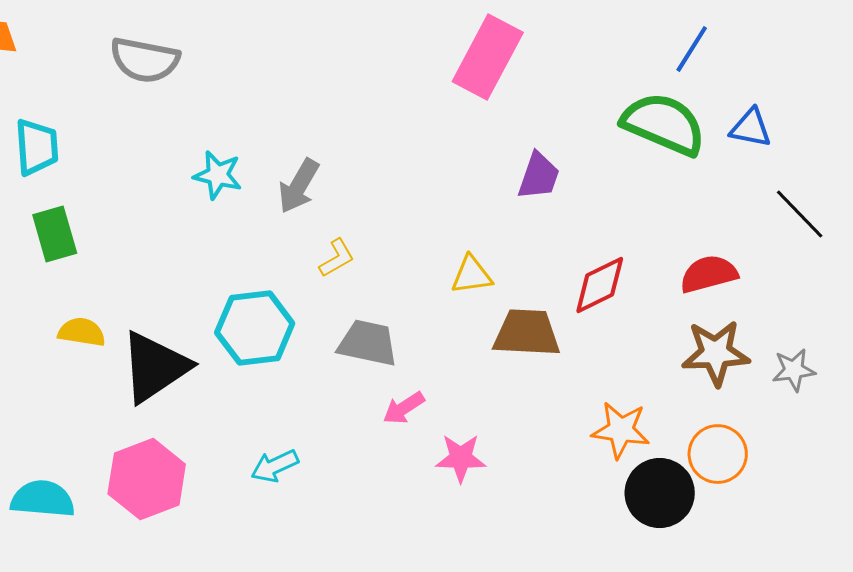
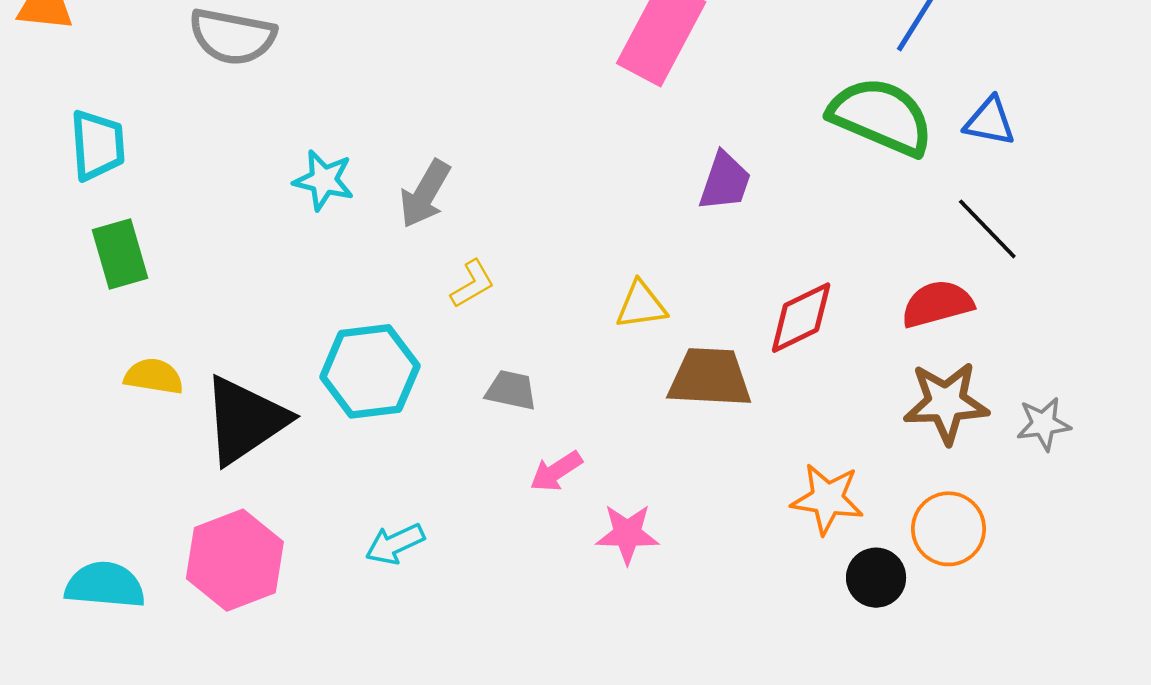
black line: (800, 214) -> (987, 229), moved
gray trapezoid: (368, 343) -> (511, 390), size x0.7
black circle: (660, 493) -> (876, 578), size x0.7

